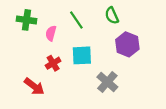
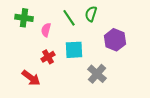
green semicircle: (112, 16) -> (91, 14), moved, turned 42

